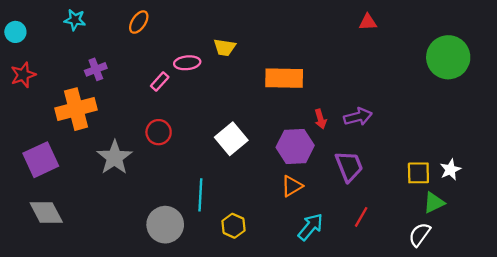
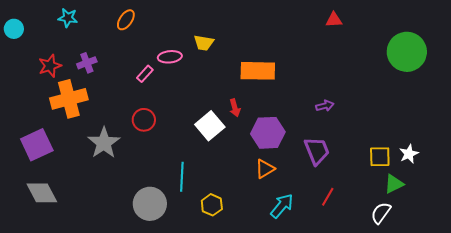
red star: (23, 75) -> (50, 66), moved
purple arrow: (358, 117) -> (325, 106), size x0.7
red arrow: (320, 119) -> (235, 108), moved

